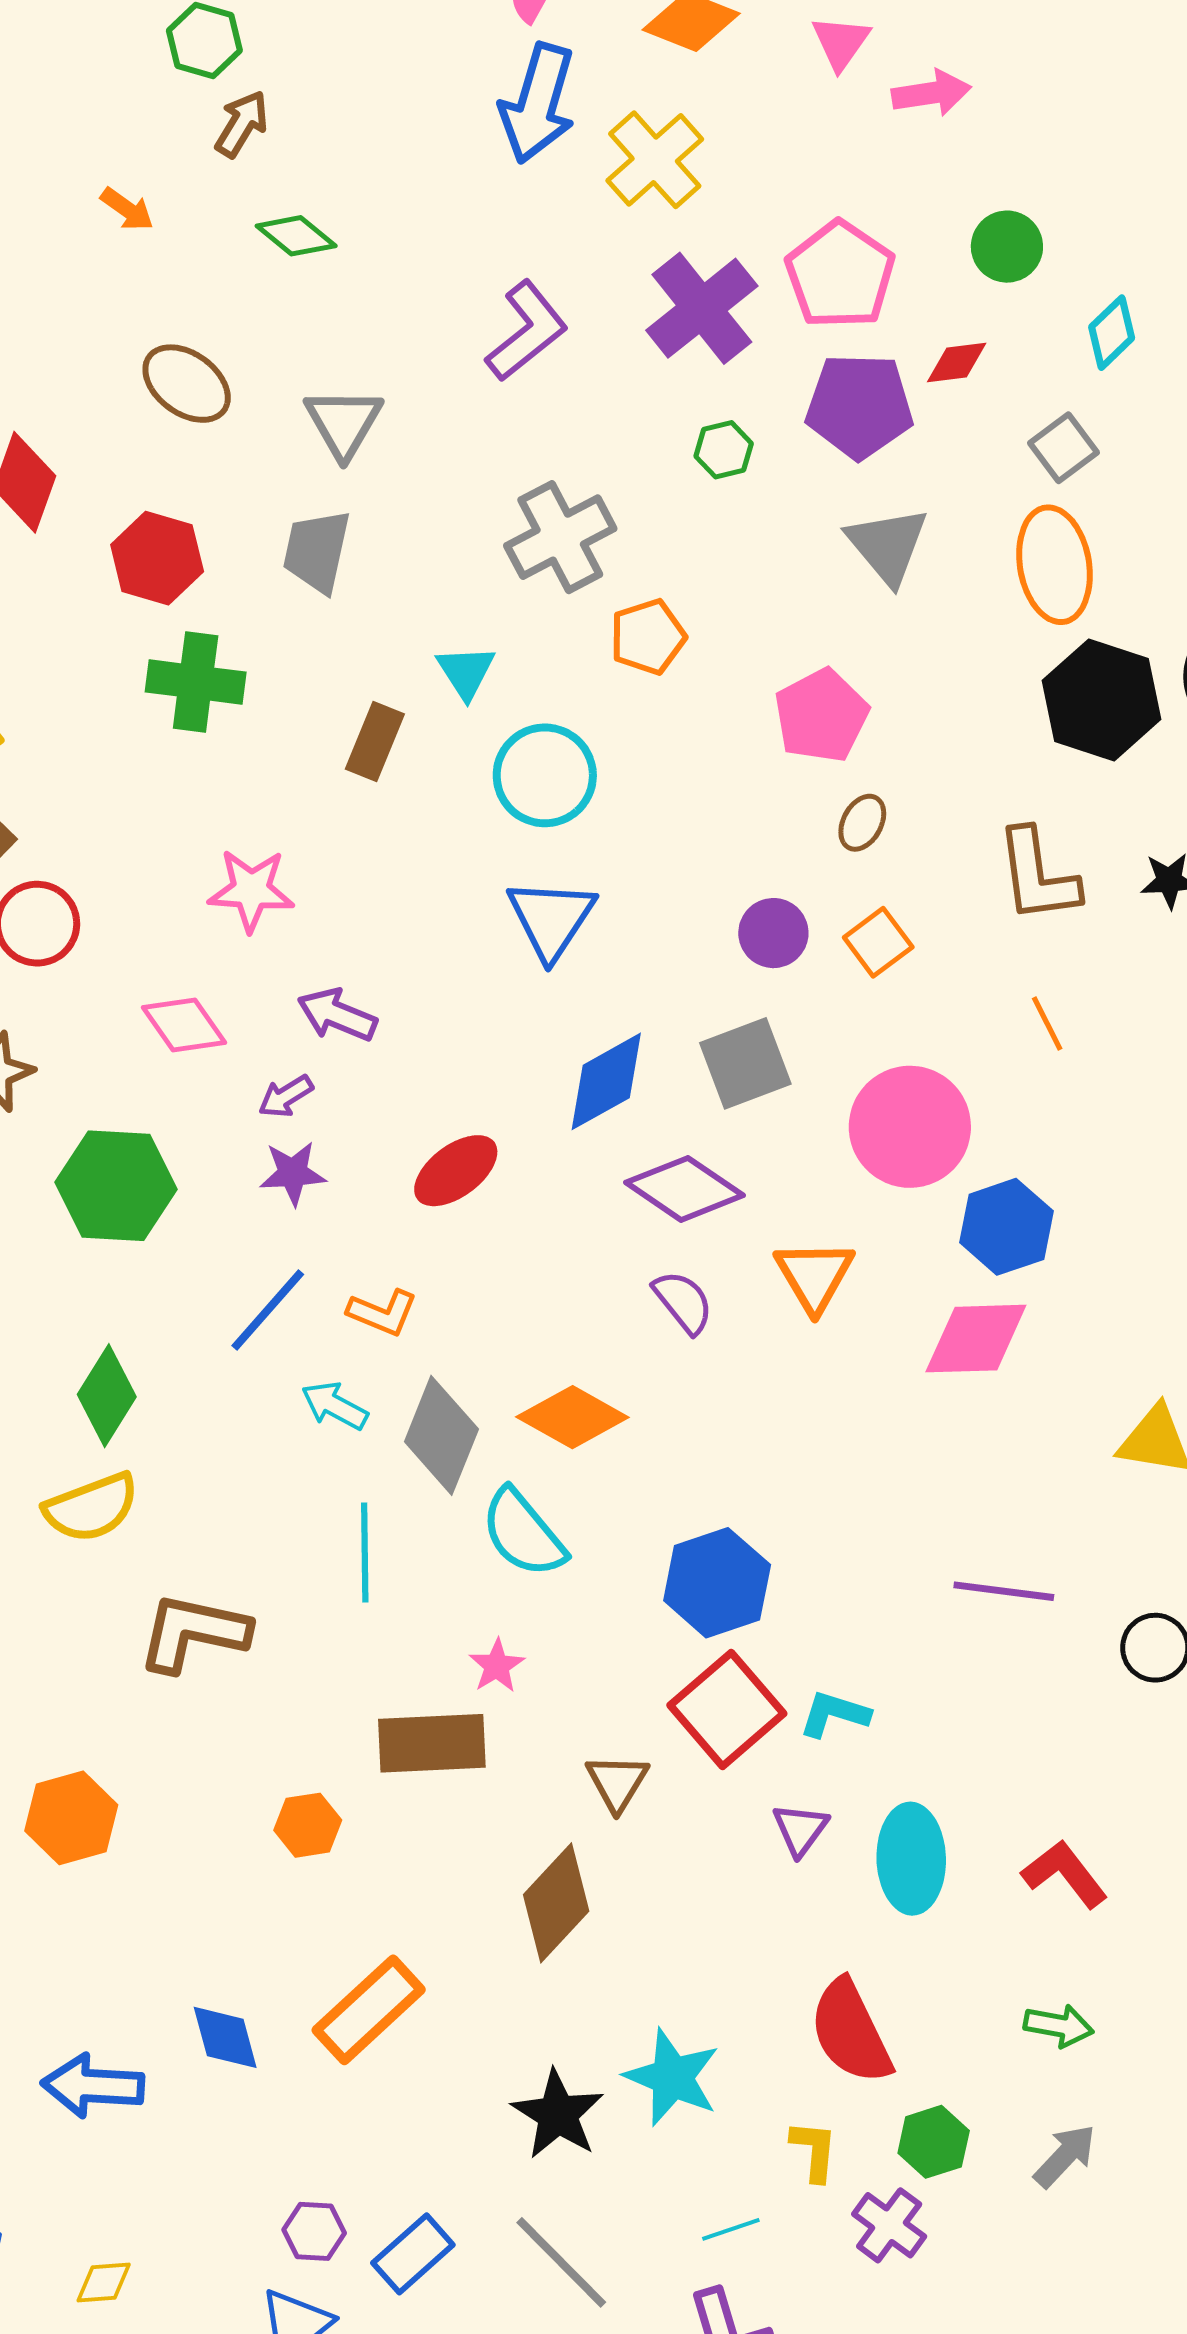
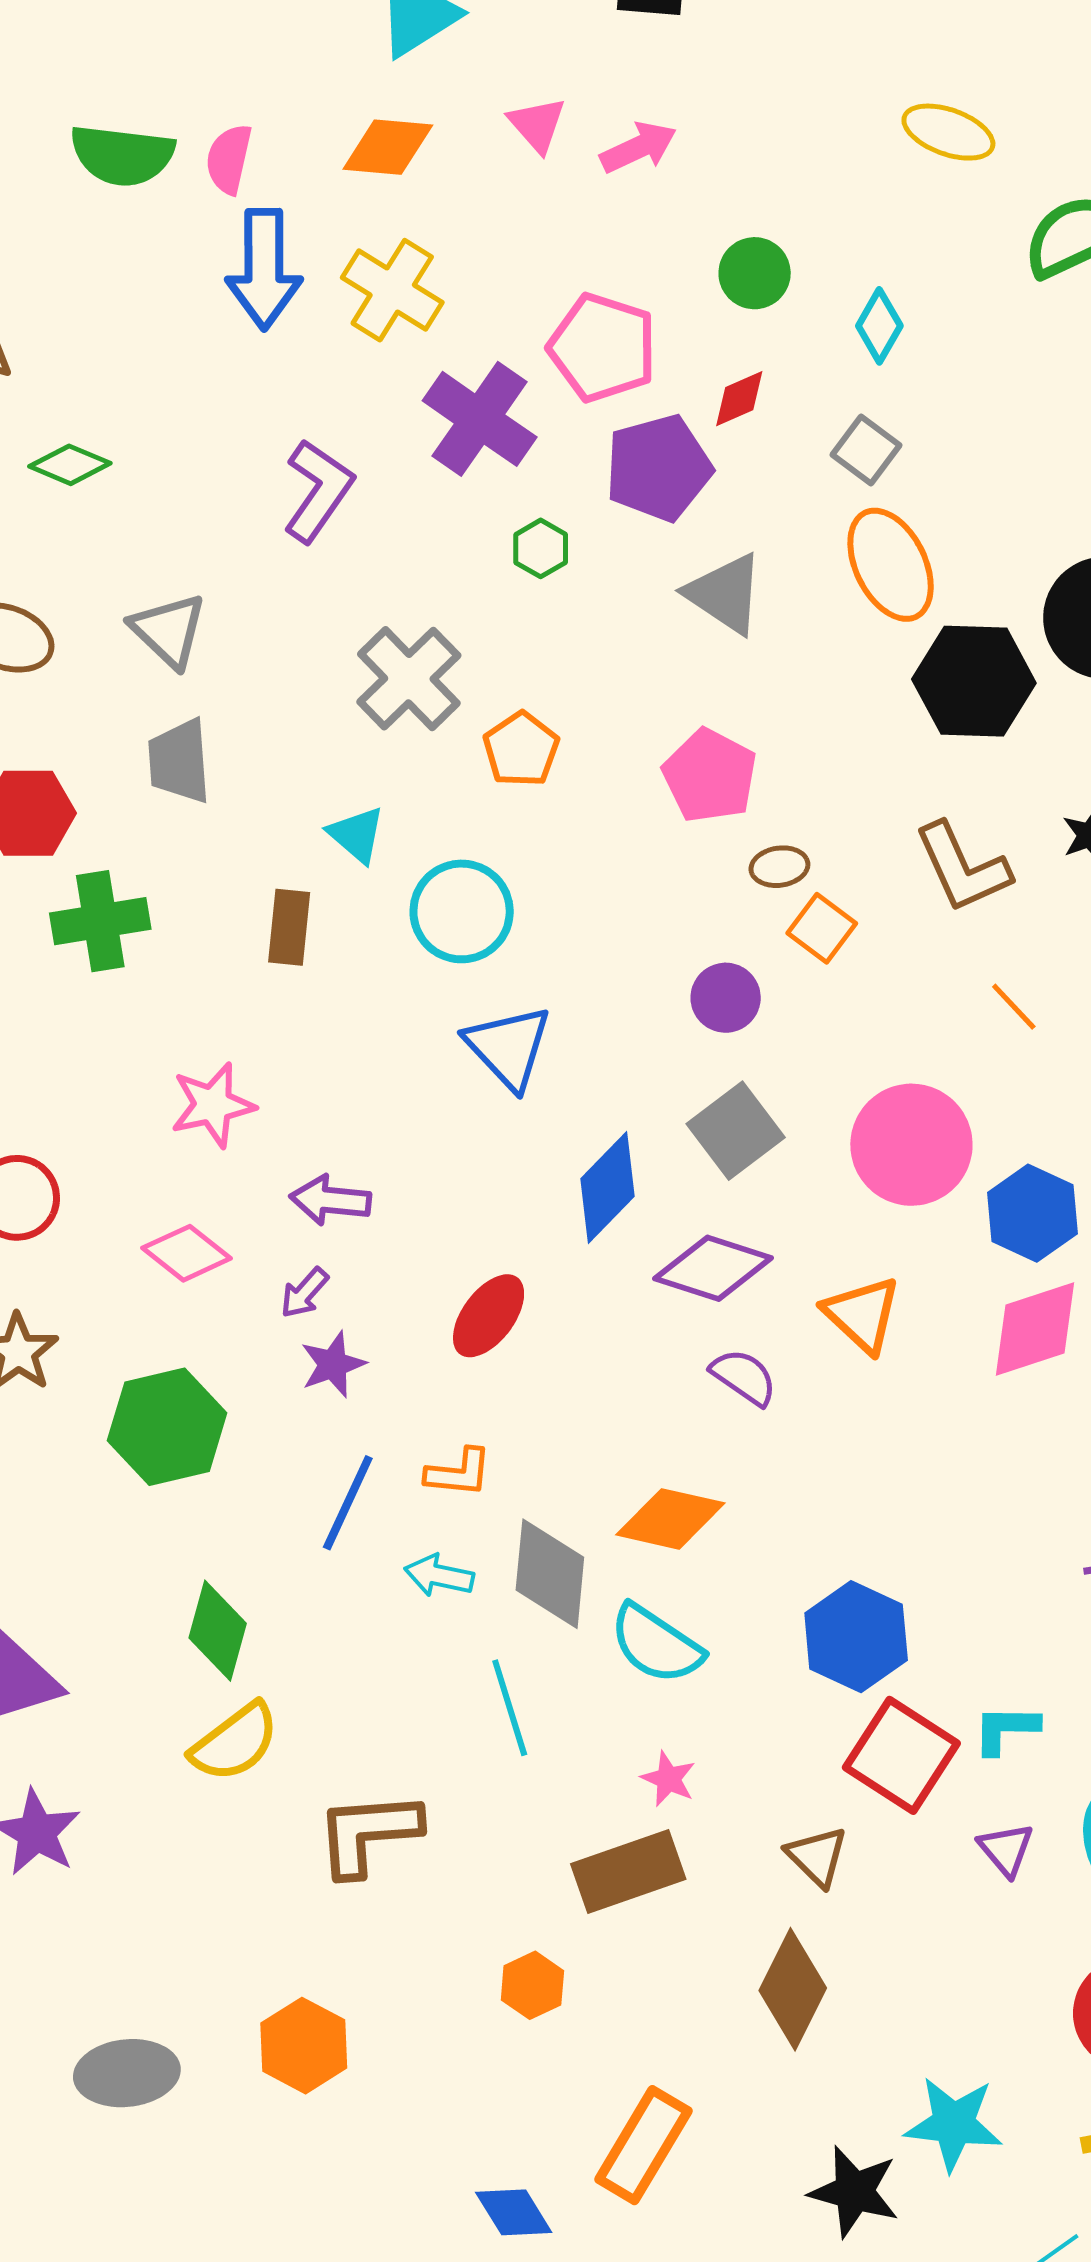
brown ellipse: (862, 823) -> (779, 867), turned 70
orange square: (878, 942) -> (822, 928), moved

